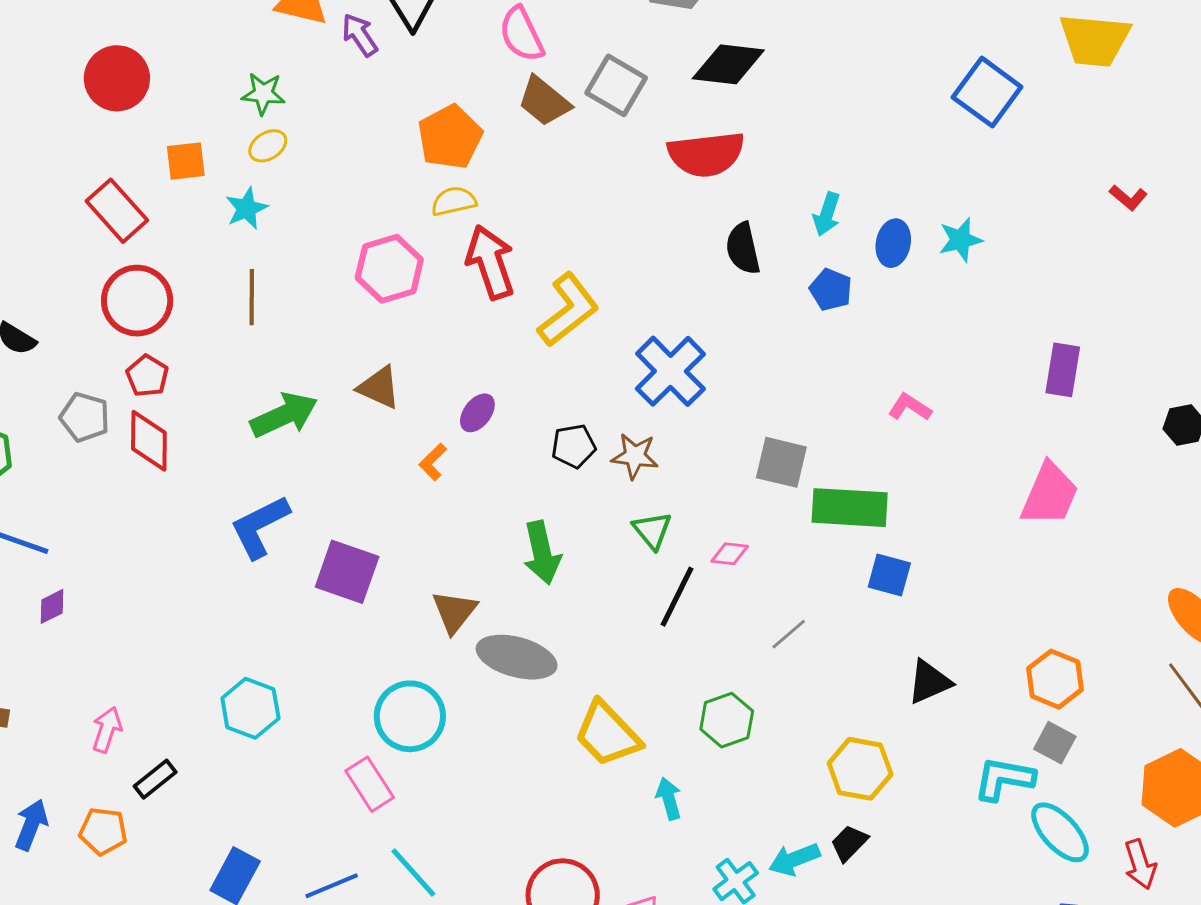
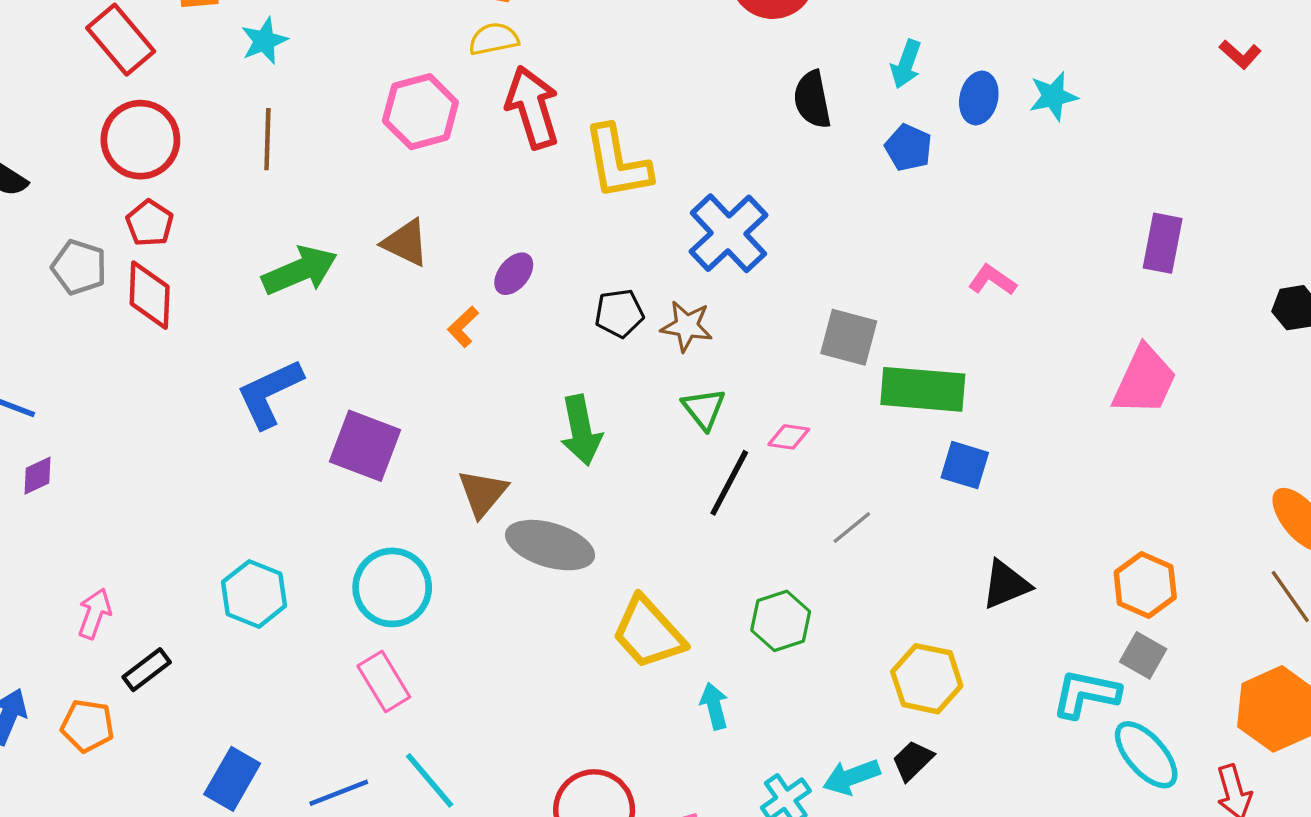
yellow L-shape: (568, 310) -> (617, 162), turned 116
cyan circle: (410, 716) -> (392, 587), moved

